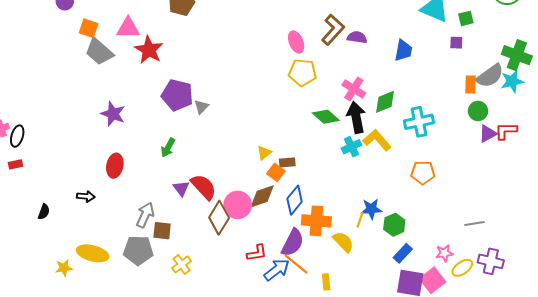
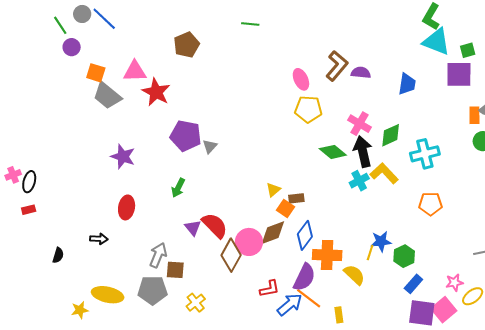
purple square: (456, 43) -> (459, 74), size x2.0

